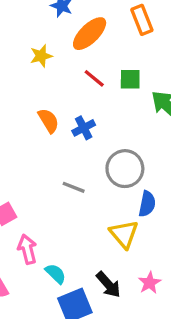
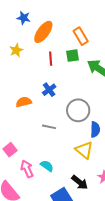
orange rectangle: (142, 20) -> (81, 36), moved
red line: (94, 78) -> (51, 59), turned 56
orange semicircle: (48, 121) -> (24, 102), moved, turned -63
cyan semicircle: (56, 274) -> (47, 166), moved

